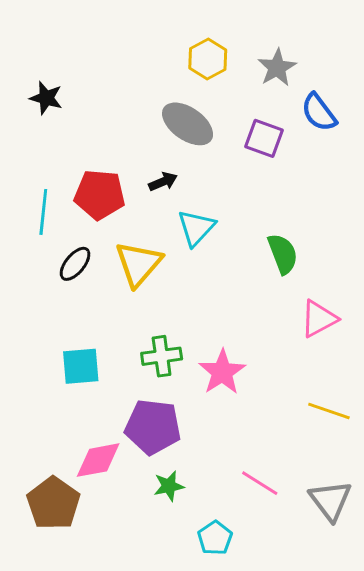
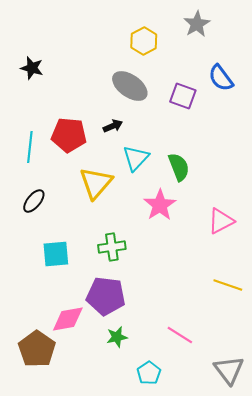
gray star: (277, 68) -> (197, 24), moved
green semicircle: (283, 254) -> (179, 167), moved
black ellipse: (75, 264) -> (34, 201), moved
pink star: (222, 372) -> (160, 205), moved
gray triangle: (330, 500) -> (229, 370), moved

